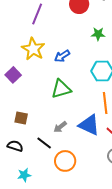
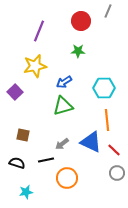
green star: (98, 34) -> (78, 51), moved
yellow star: (33, 49) -> (35, 66), turned 30
blue arrow: (62, 56) -> (64, 82), moved
black line: (44, 143) -> (46, 160), turned -49

